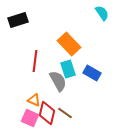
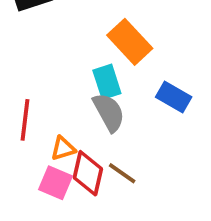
red line: (35, 61) -> (25, 120), moved
cyan rectangle: (68, 69) -> (107, 82), moved
orange triangle: (34, 100) -> (63, 148), turned -40

